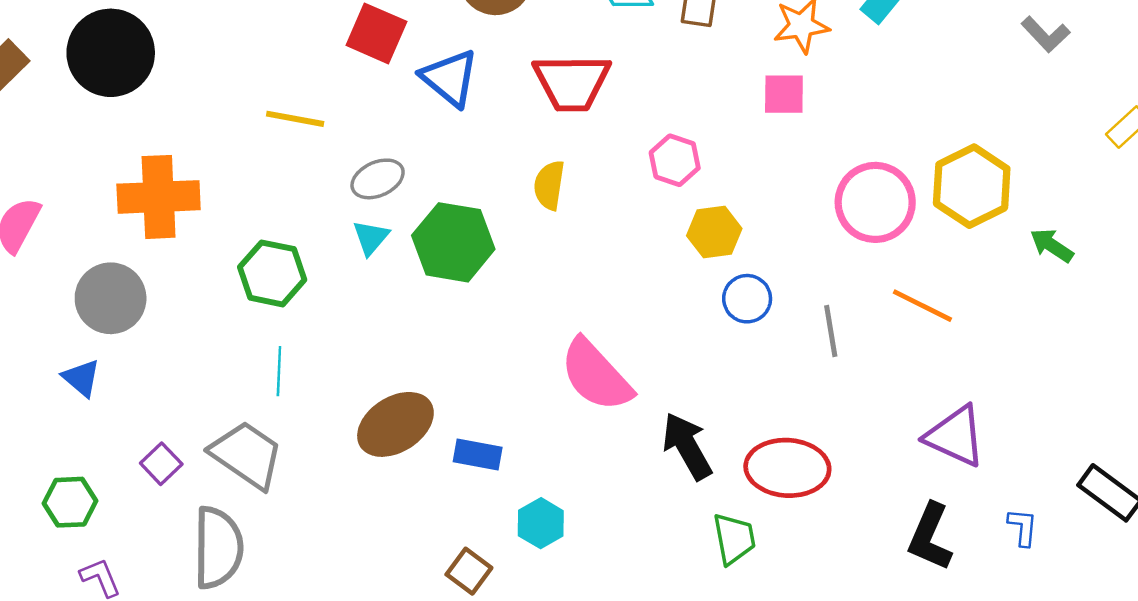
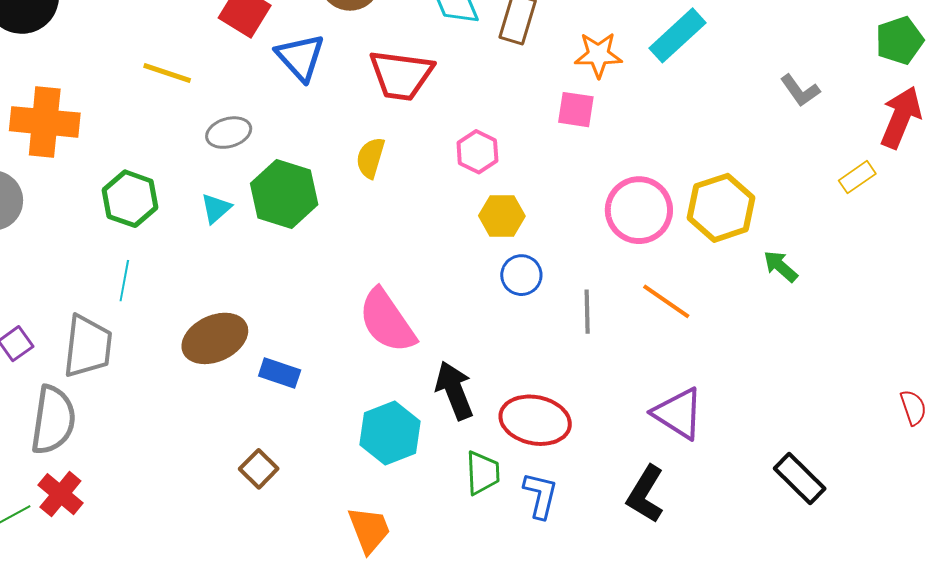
cyan triangle: (371, 238) -> (216, 208), moved
gray trapezoid: (247, 455) -> (88, 346), turned 54
cyan hexagon: (541, 523) -> (390, 433), moved, size x1.5
blue L-shape: (1023, 527) -> (540, 495), moved, size x1.4

